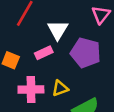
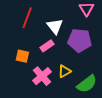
pink cross: (31, 90) -> (42, 76), turned -30

